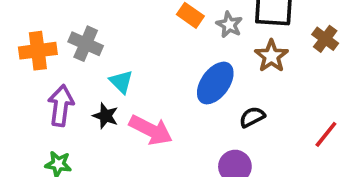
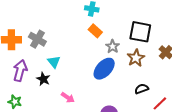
gray star: (229, 25) -> (113, 46), moved
black semicircle: (252, 117) -> (142, 89), moved
pink arrow: (151, 130) -> (68, 97), moved, size x0.6

